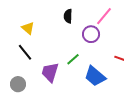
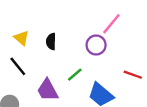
black semicircle: (68, 16) -> (51, 41), moved
purple trapezoid: (50, 72) -> (47, 90), turned -45

